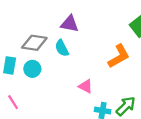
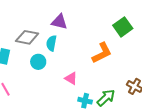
cyan semicircle: (62, 48) -> (51, 43), turned 35
cyan circle: (32, 69) -> (38, 62), moved

